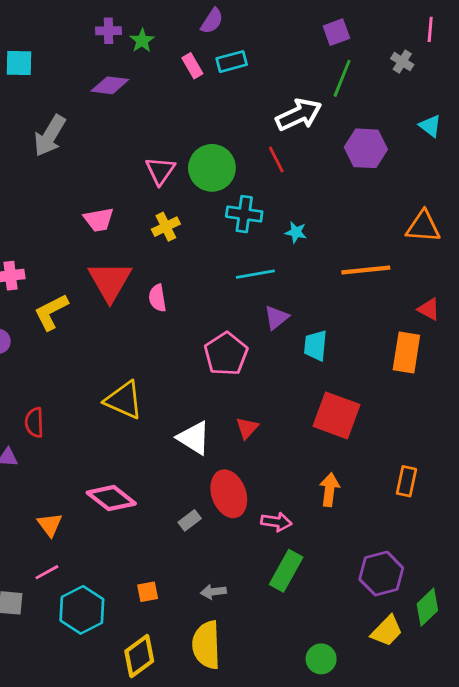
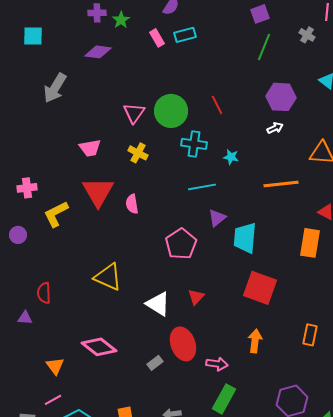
white arrow: (299, 115) -> (275, 128), moved, size x0.5
yellow cross: (166, 227) -> (138, 153), turned -36
cyan trapezoid: (316, 346) -> (245, 238), size x1.4

